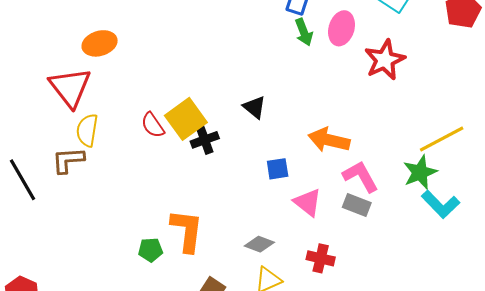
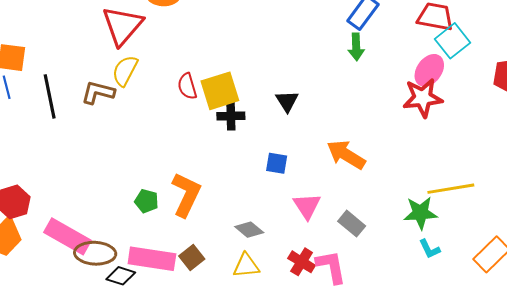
pink ellipse: (342, 28) -> (429, 70), moved
blue square: (278, 169) -> (277, 163), moved
pink L-shape: (361, 176) -> (331, 267), moved
cyan L-shape: (441, 204) -> (429, 249), size x0.6

